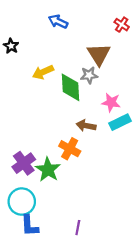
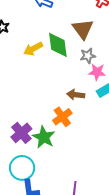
gray star: (89, 75) -> (88, 56), moved
green diamond: (70, 87) -> (58, 45), moved
orange cross: (70, 149) -> (62, 117), turned 30

